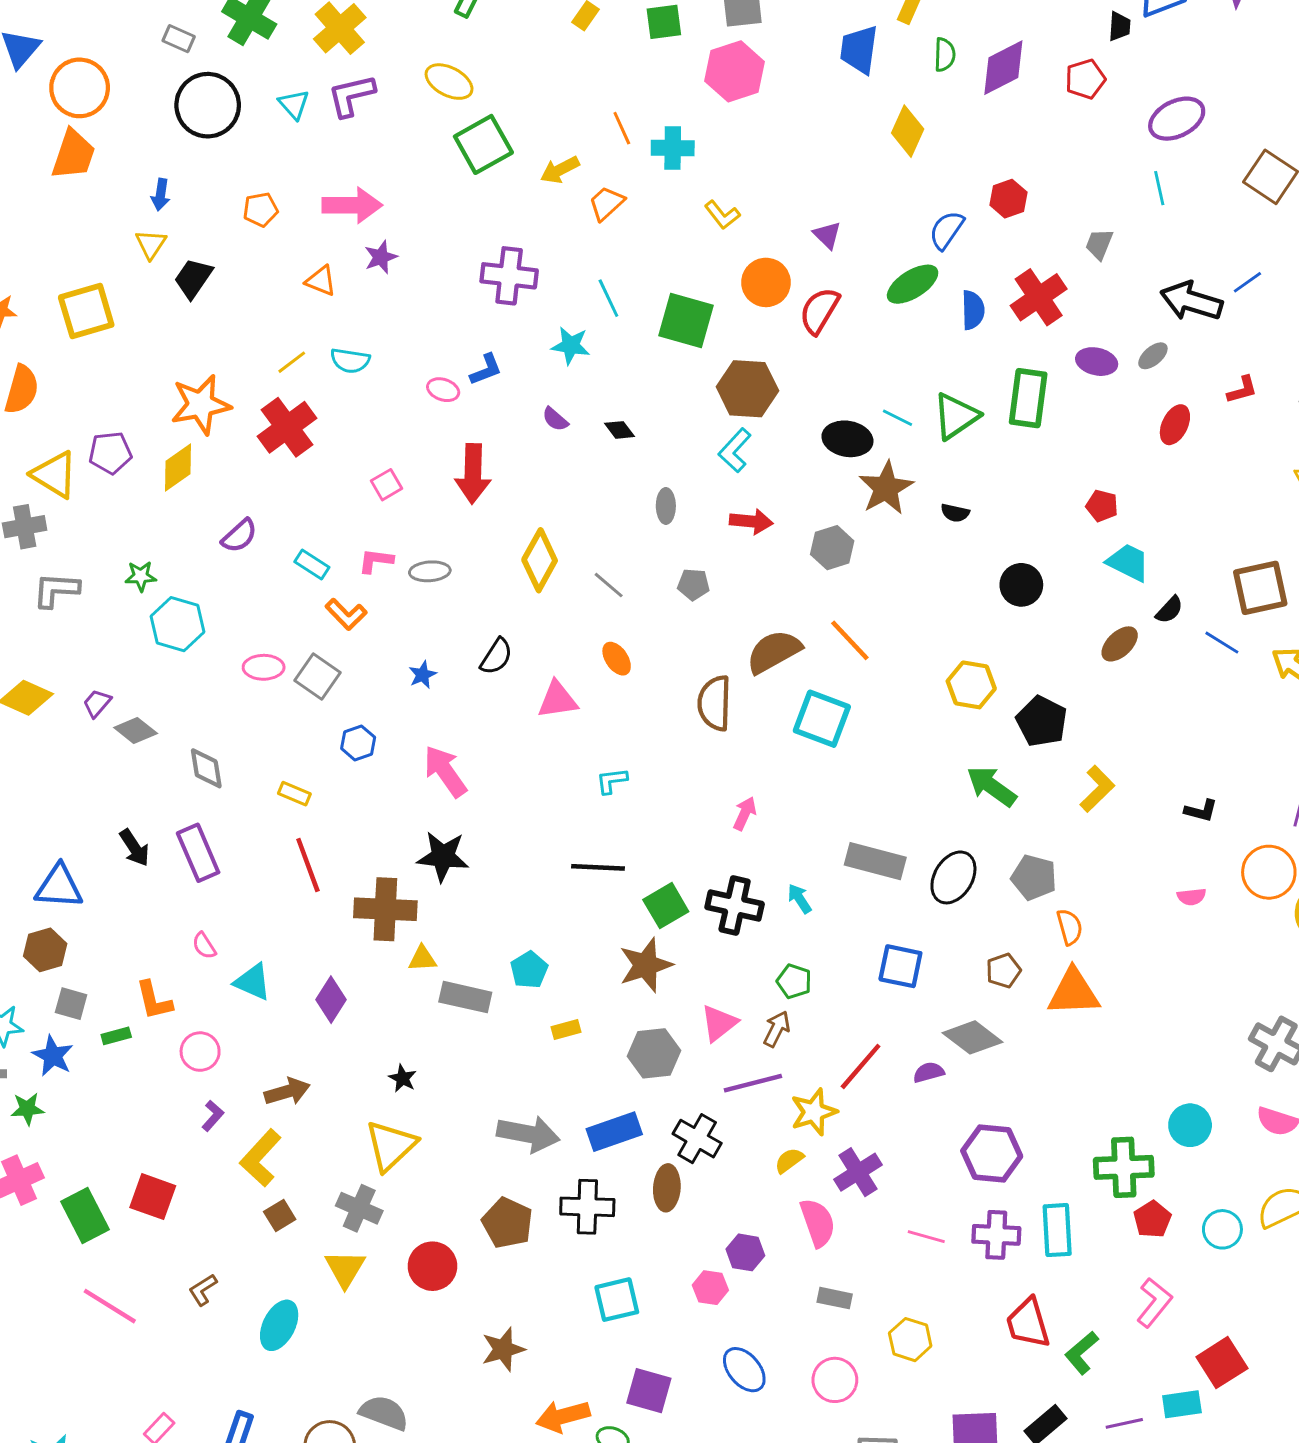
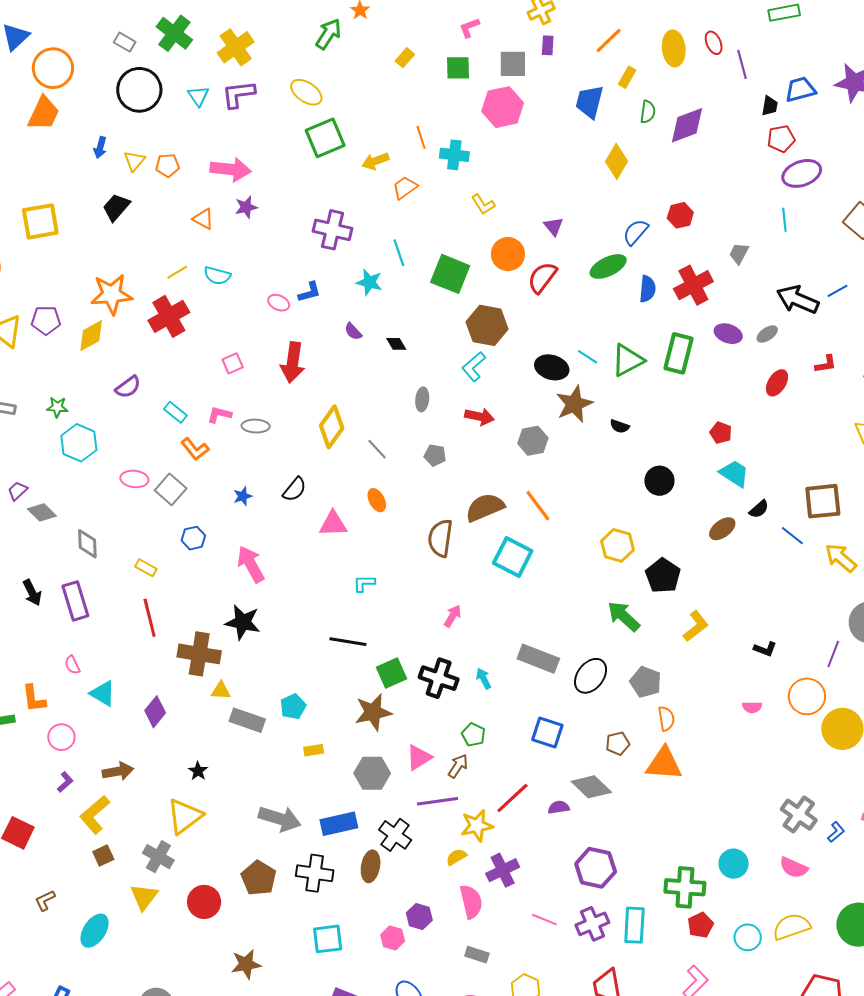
red pentagon: (1085, 79) -> (781, 139), moved
yellow triangle: (151, 244) -> (134, 161), moved
purple cross: (996, 1235) -> (592, 924), turned -32

